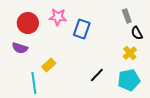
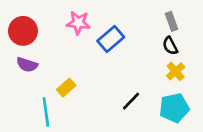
red circle: (28, 23) -> (23, 31), moved
blue rectangle: (82, 29) -> (111, 39), turned 30
black semicircle: (137, 33) -> (170, 46), moved

